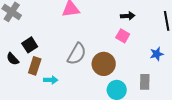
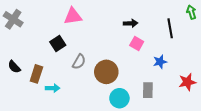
pink square: (123, 36) -> (137, 44), moved
black square: (30, 45) -> (58, 44), moved
gray semicircle: (77, 54) -> (79, 62), size x0.7

